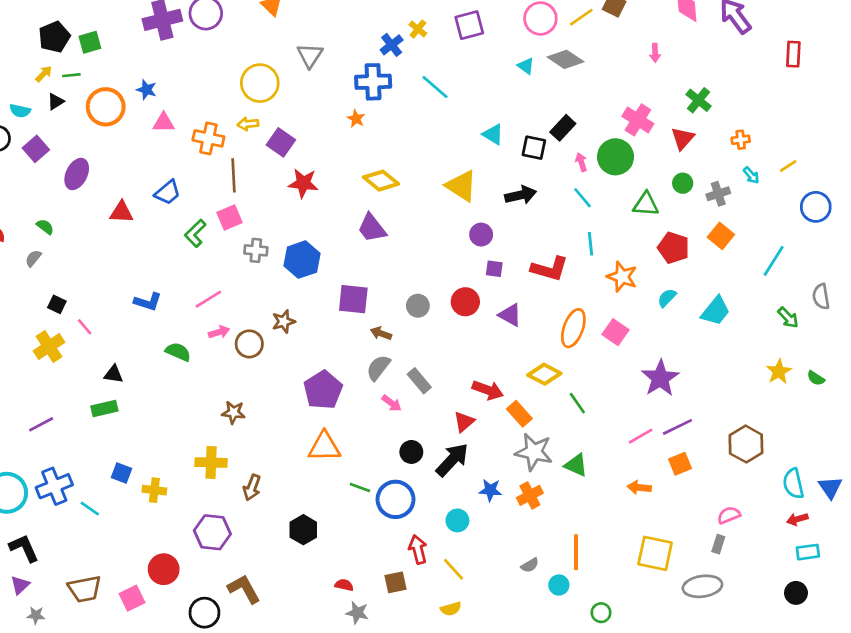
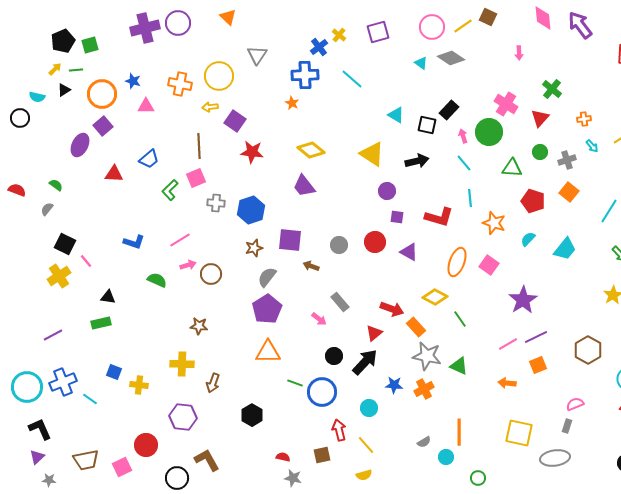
orange cross: (208, 138) -> (180, 84), moved
purple square: (36, 149) -> (103, 126), moved
black square: (57, 304) -> (65, 244), size x1.5
brown star: (284, 322) -> (254, 248), moved
gray semicircle: (378, 368) -> (267, 277), moved

